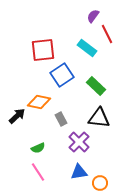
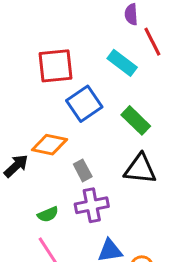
purple semicircle: (93, 16) -> (131, 14), turned -40
purple cross: (79, 142) -> (92, 205), moved, turned 35

